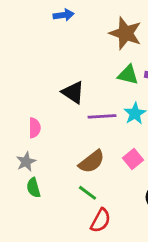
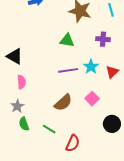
green triangle: (128, 75) -> (67, 40), moved
black triangle: (73, 92) -> (15, 56), moved
green line: (87, 193) -> (49, 129), moved

